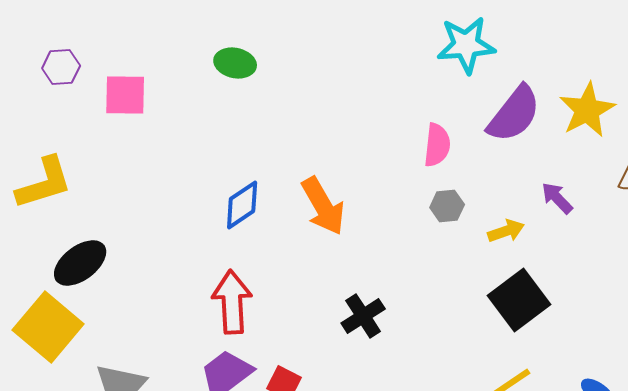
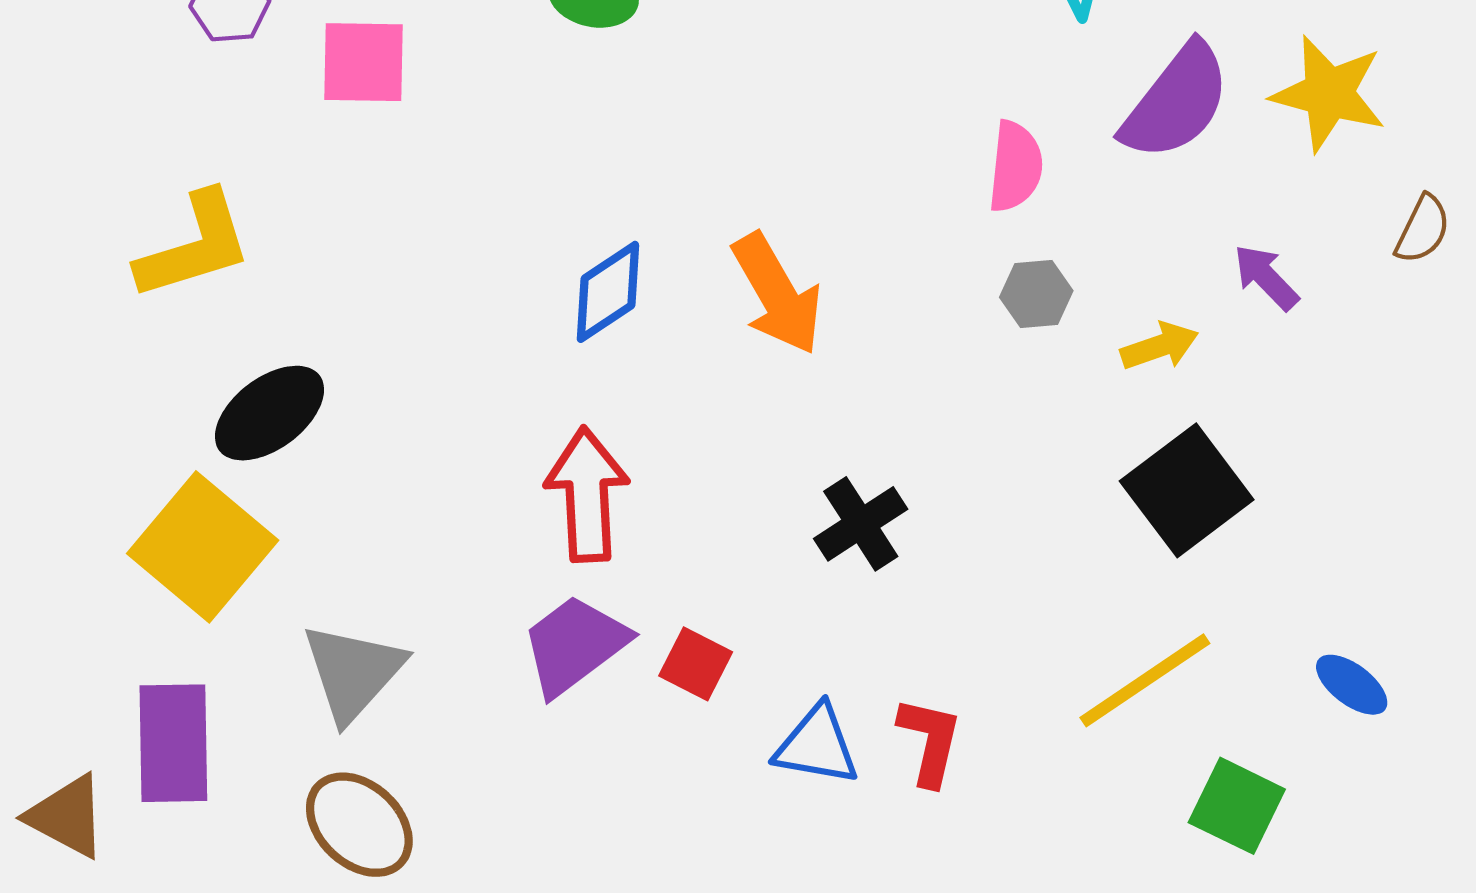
yellow star: (587, 110) -> (1329, 93), turned -30

